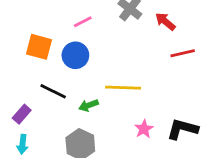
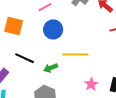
blue circle: (75, 55) -> (53, 29), moved

